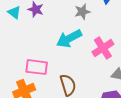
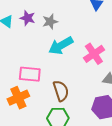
gray star: (82, 12) -> (50, 22), moved

